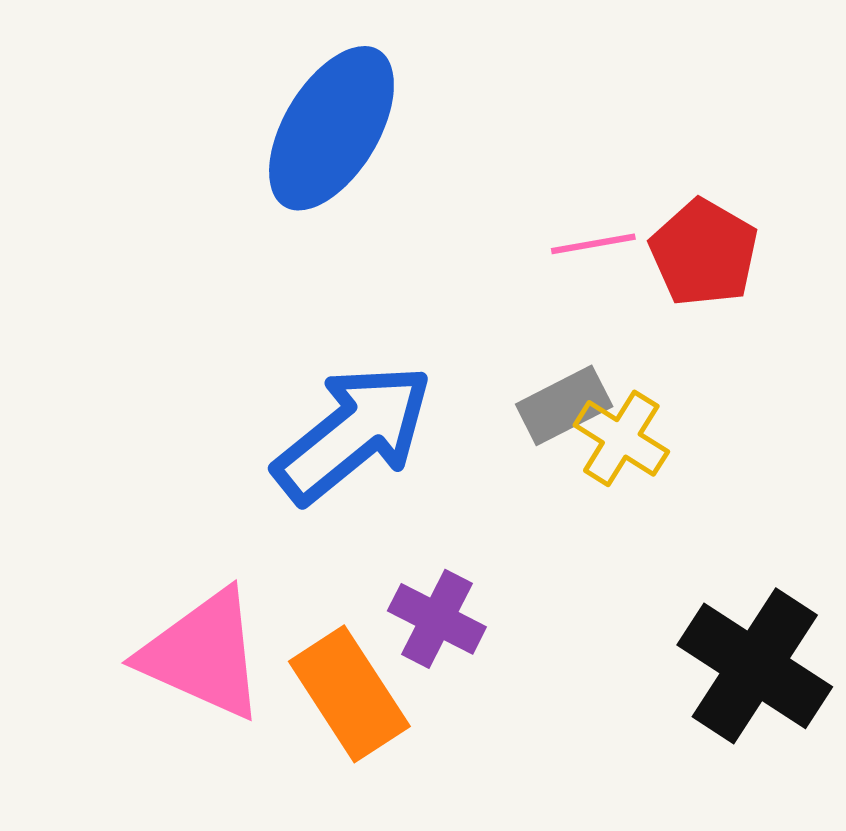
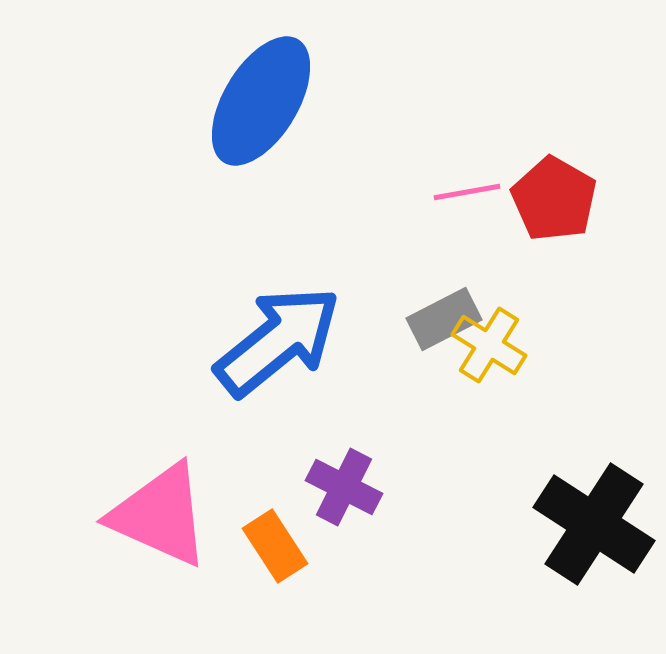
orange rectangle: (349, 694) -> (275, 546), size x0.7

